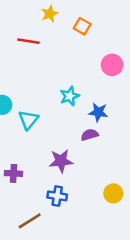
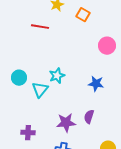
cyan star: (70, 96) -> (57, 76), moved
purple semicircle: (90, 135) -> (89, 117), moved, turned -56

